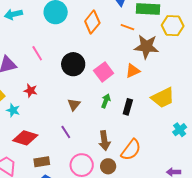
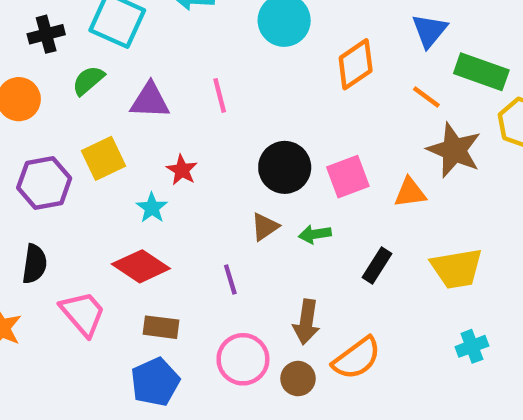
black circle: (73, 64) -> (285, 167), moved
green arrow: (106, 101) -> (315, 234), moved, turned -136
cyan star: (13, 110) -> (152, 208), moved

